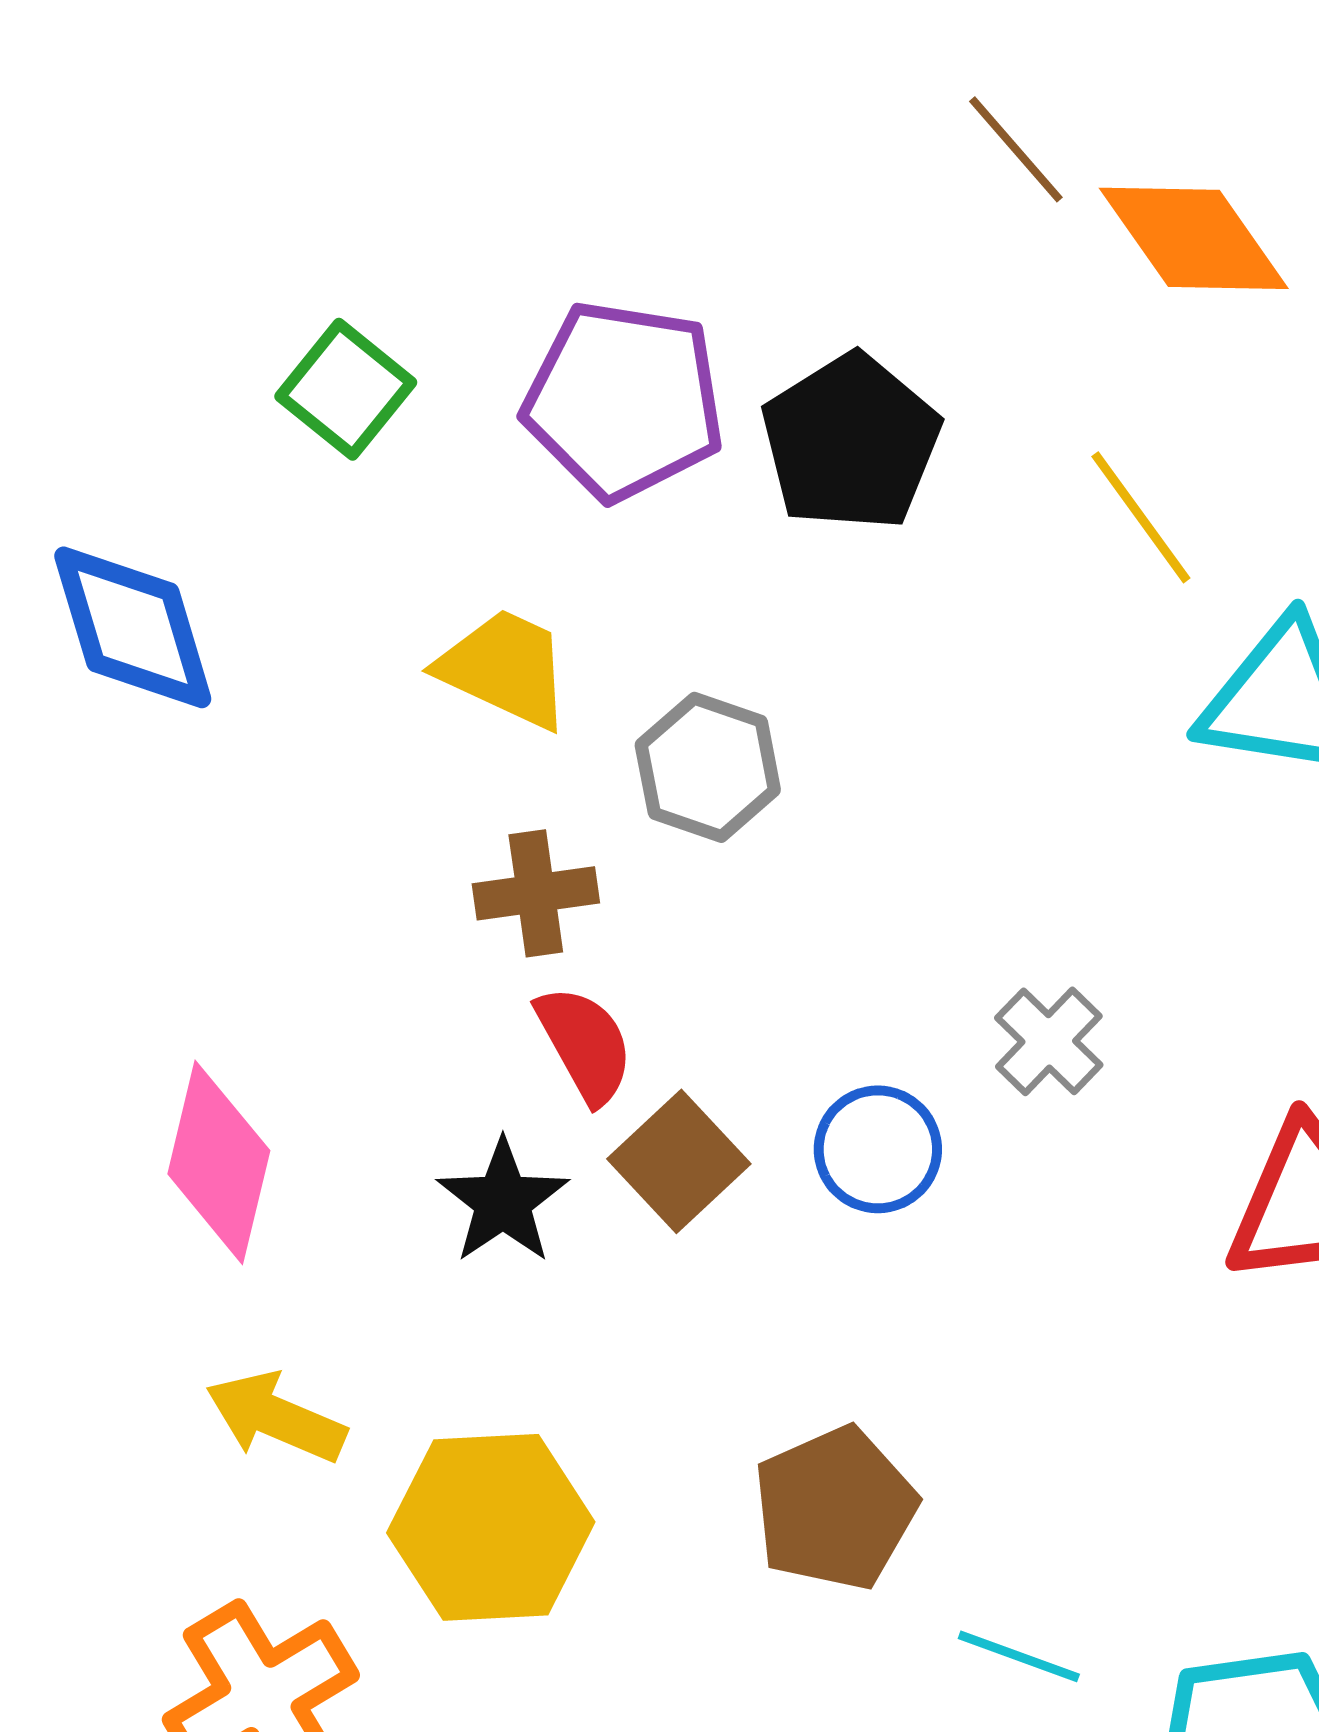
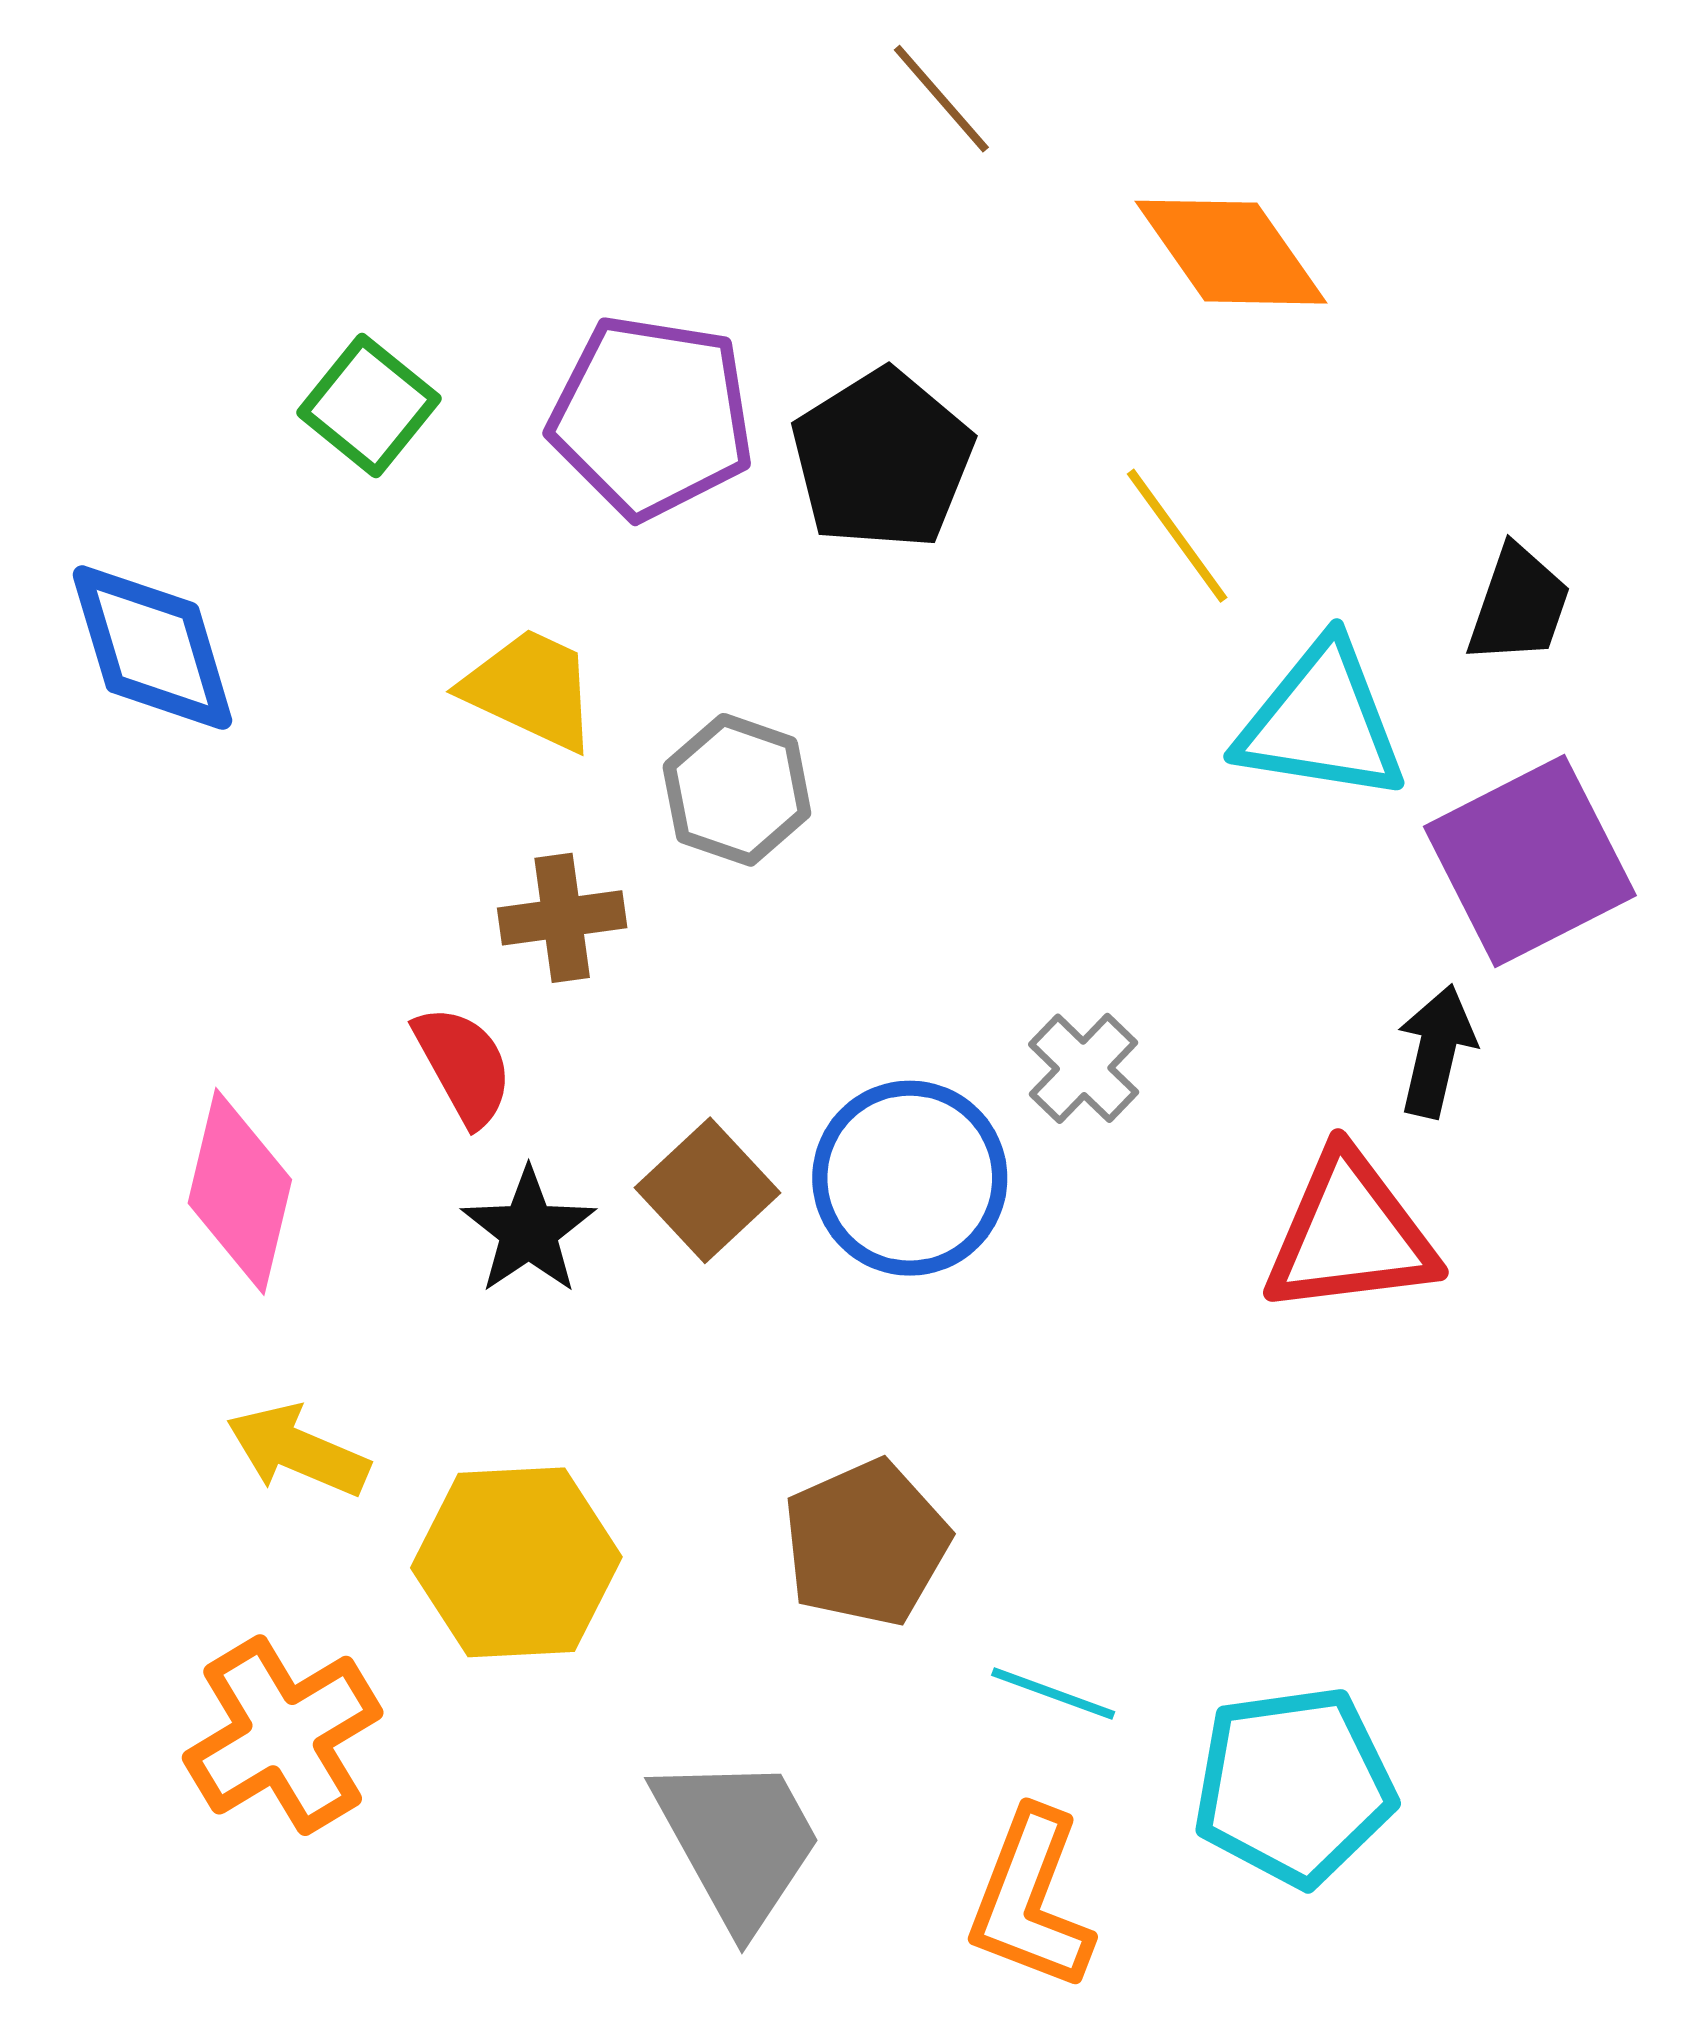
brown line: (1016, 149) -> (941, 99), moved
red semicircle: (585, 1044) -> (464, 1065), moved
blue circle: (878, 1149) -> (910, 1178), size x1.5

